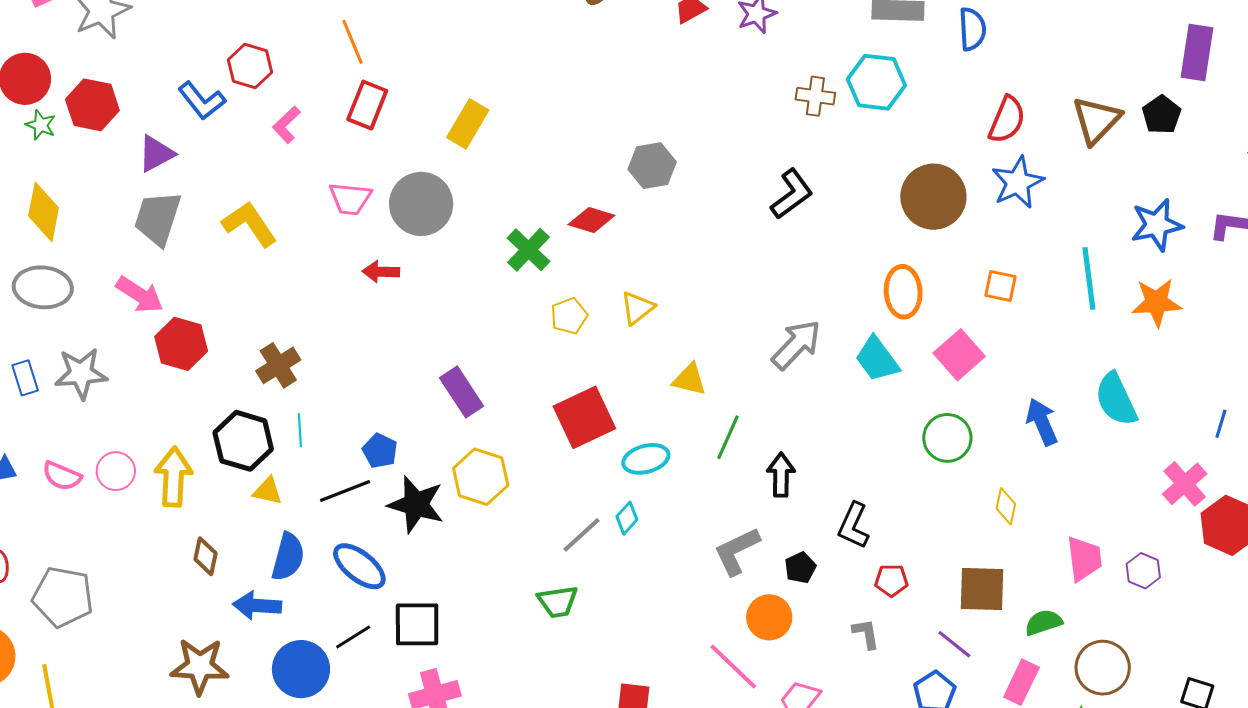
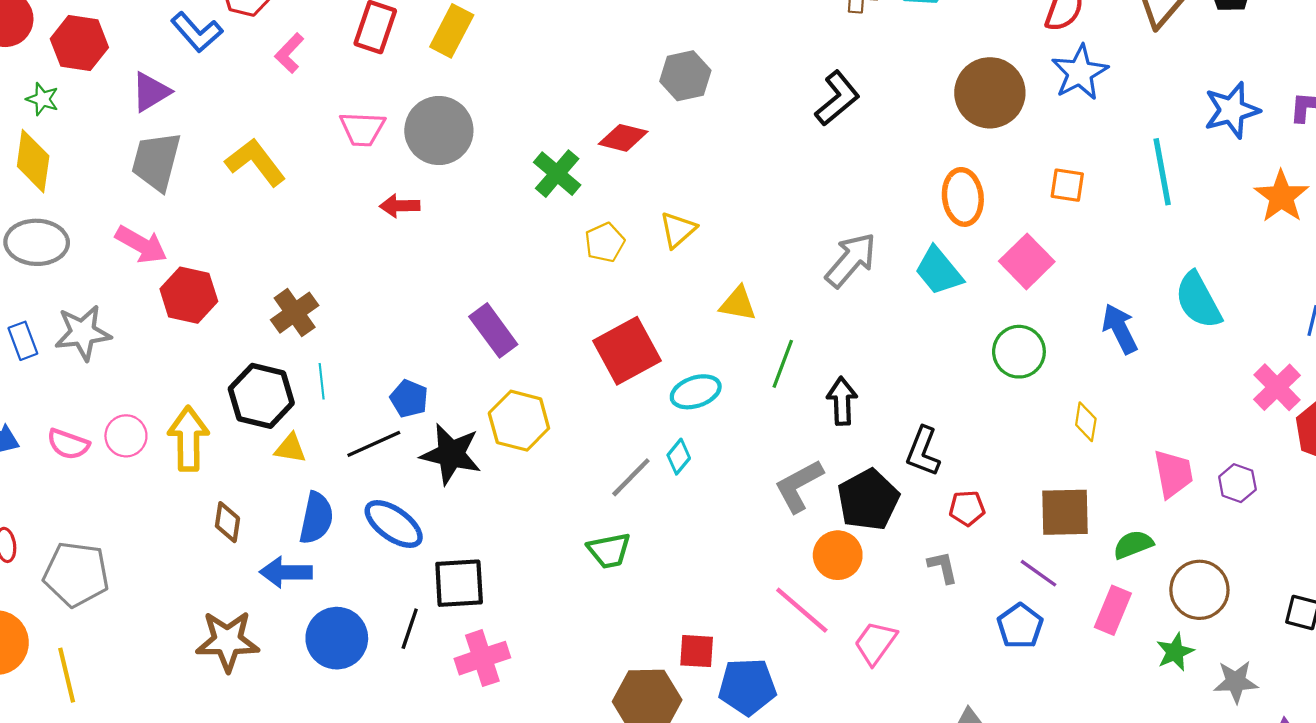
yellow rectangle: (468, 124) -> (452, 31), moved
green star: (41, 125) -> (42, 99), moved
orange star: (1157, 302) -> (1281, 196), moved, turned -30
black pentagon: (800, 568) -> (868, 500), size x1.8
black line: (353, 637) -> (410, 629), moved, turned -36

